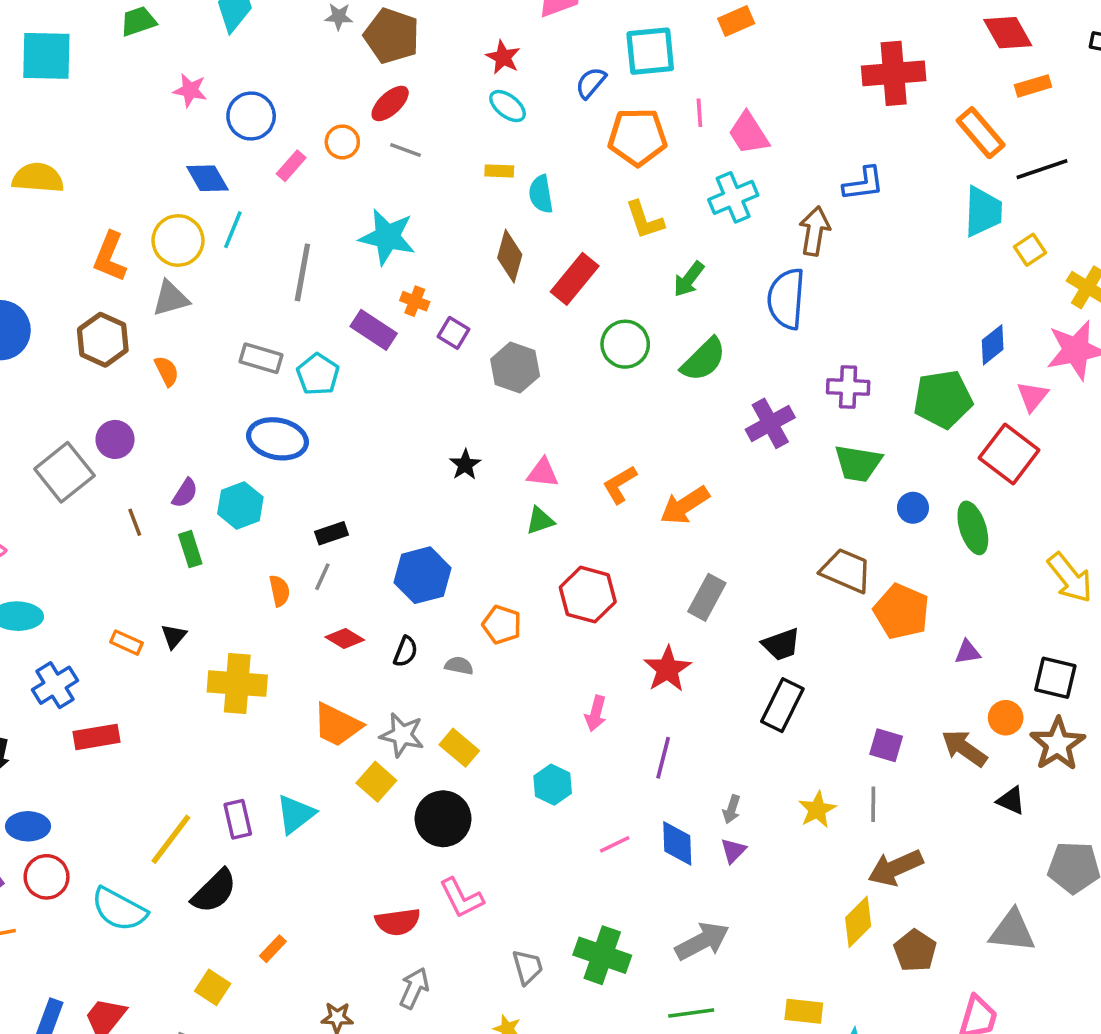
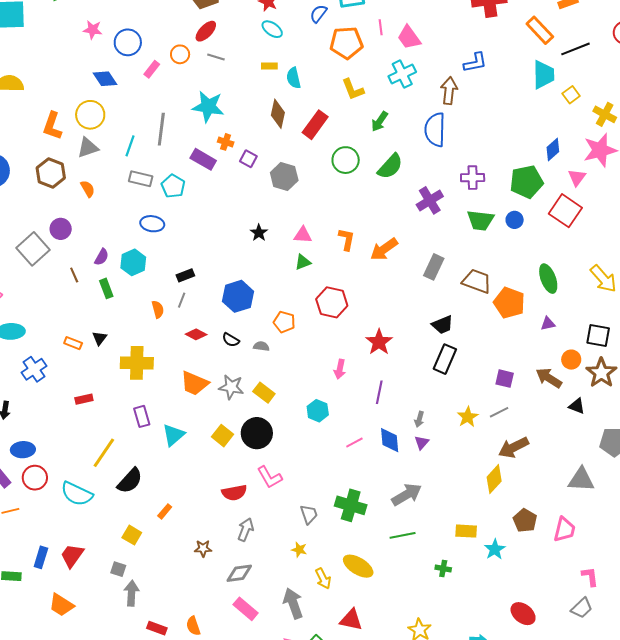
cyan line: (233, 230) -> (130, 146), moved
blue ellipse: (278, 439) -> (152, 224), size x0.7
orange L-shape: (620, 484) -> (347, 239), turned 135
blue circle: (913, 508) -> (515, 220), moved
green ellipse: (973, 528) -> (548, 279), moved
gray rectangle: (707, 597) -> (434, 267), moved
black semicircle: (406, 652) -> (231, 340), turned 102
red rectangle: (97, 737) -> (84, 399), moved, size x0.7
yellow square: (376, 782) -> (223, 436), moved
gray line: (873, 804) -> (499, 412), turned 66
purple rectangle: (238, 819) -> (142, 416), moved
brown pentagon: (915, 951) -> (525, 521), moved

